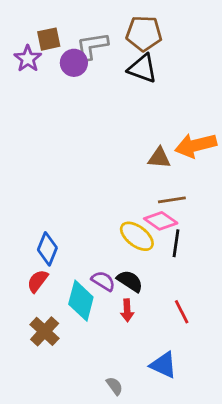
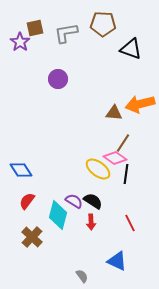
purple circle: (74, 63) -> (58, 79), moved
black triangle: (142, 68) -> (131, 49), moved
brown line: (172, 200) -> (123, 143), turned -48
blue diamond: (47, 249) -> (21, 170), moved, turned -55

